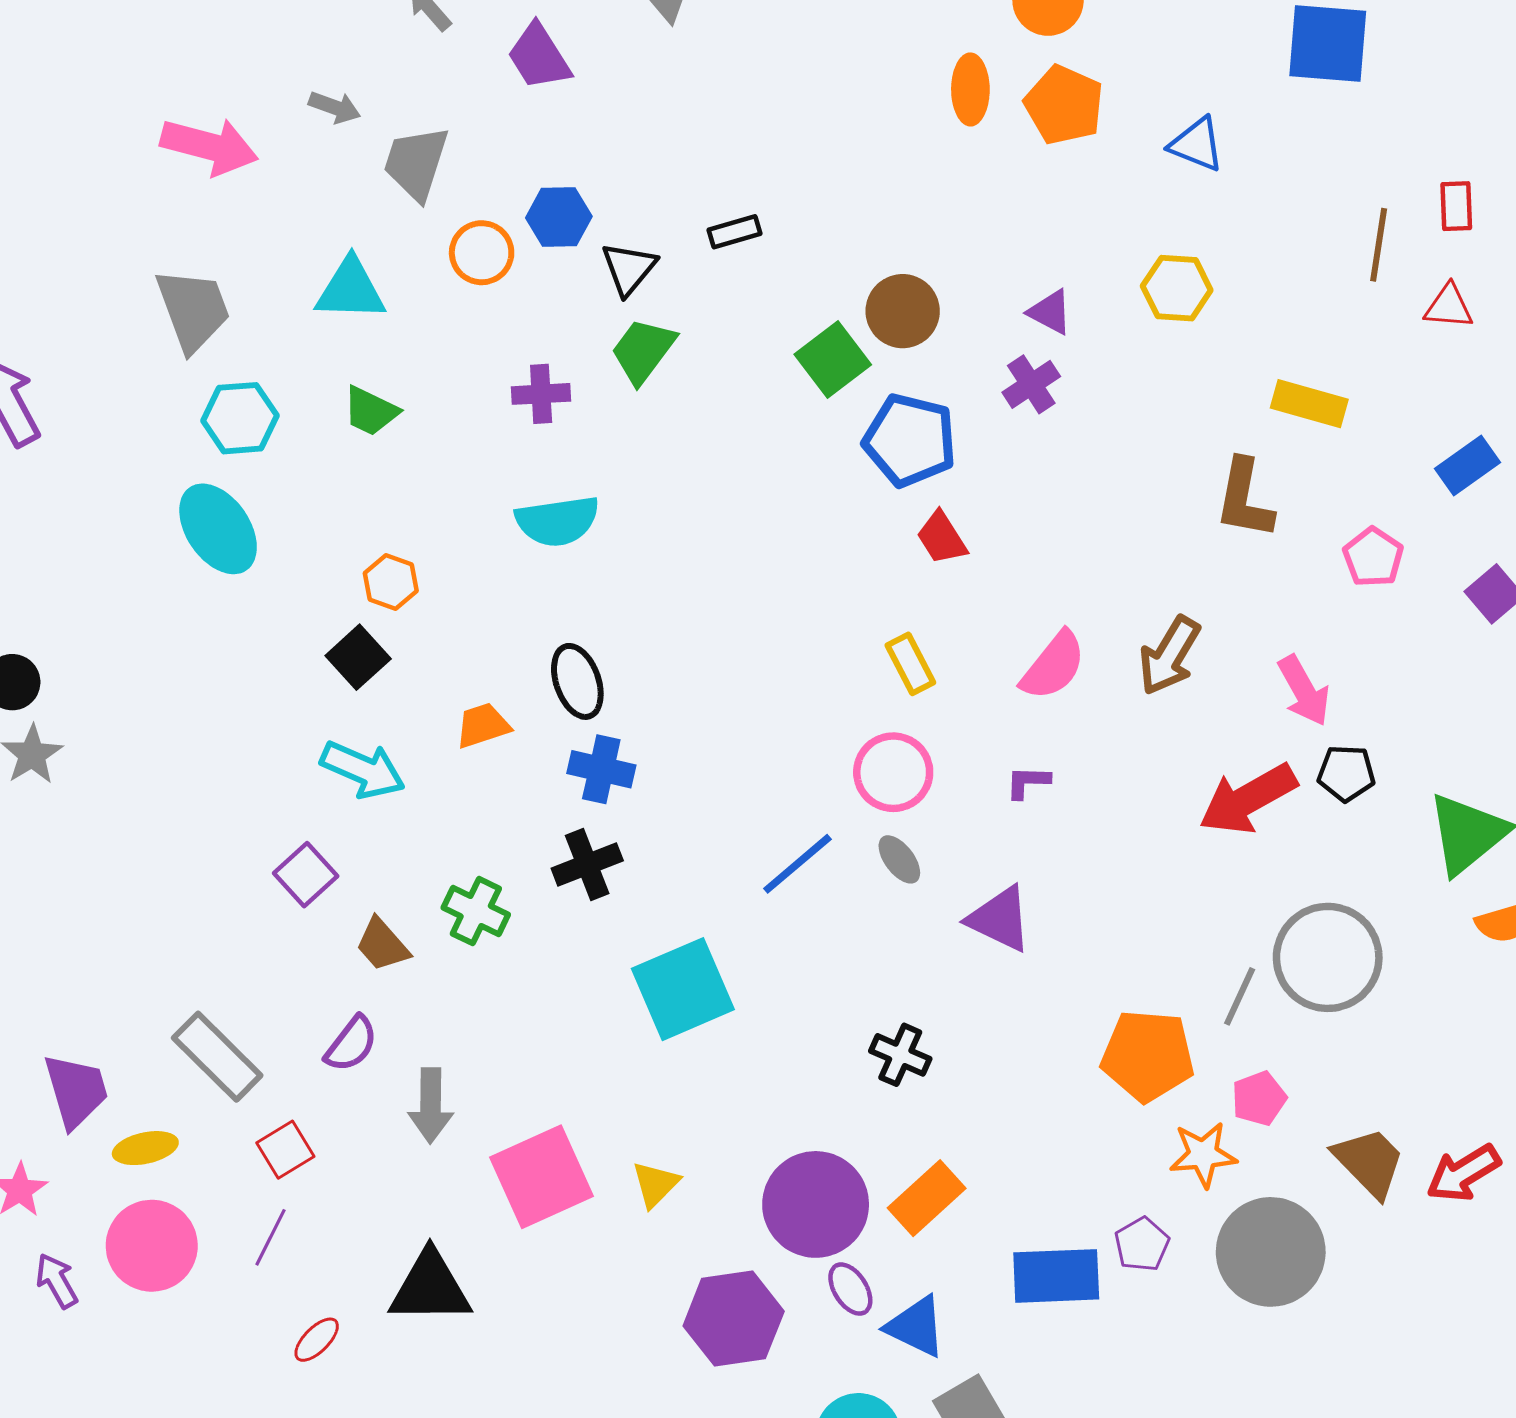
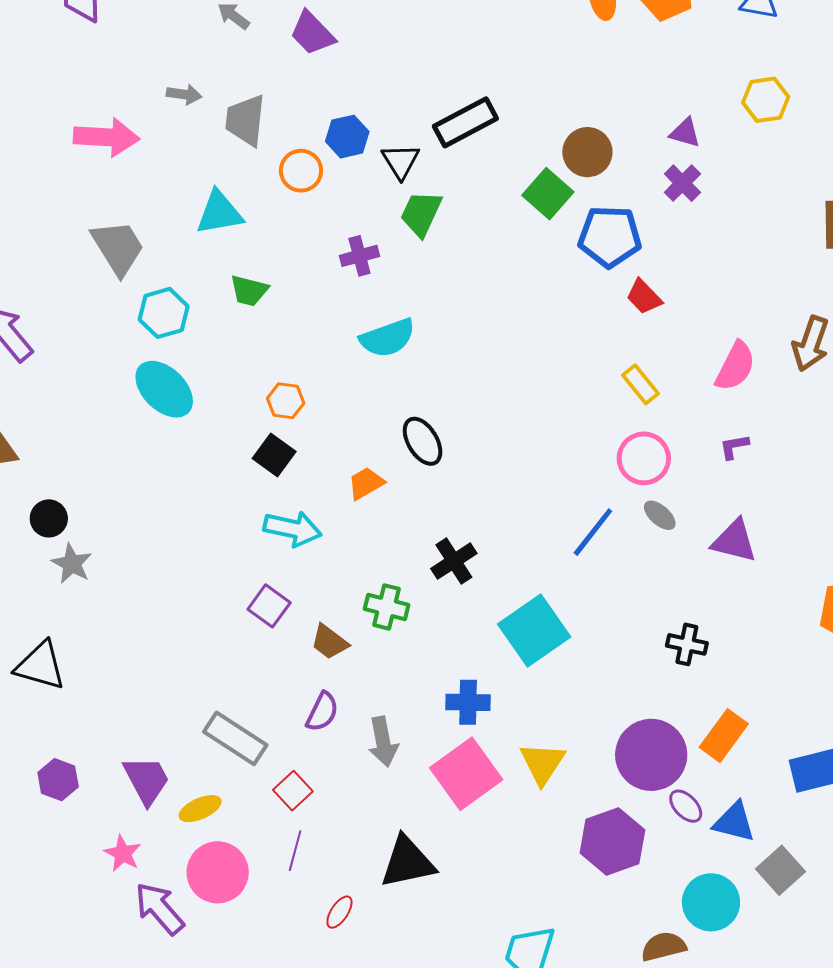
black rectangle: (735, 232) -> (465, 122), size x1.8
blue cross: (601, 769) -> (468, 702), moved
yellow triangle: (655, 1184) -> (542, 763), size x1.4
purple arrow: (57, 1281) -> (159, 908), size x1.5

